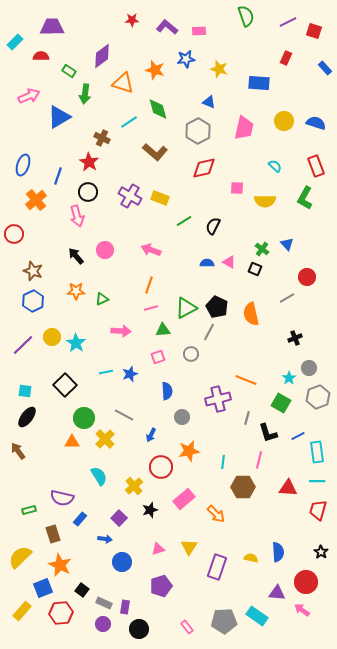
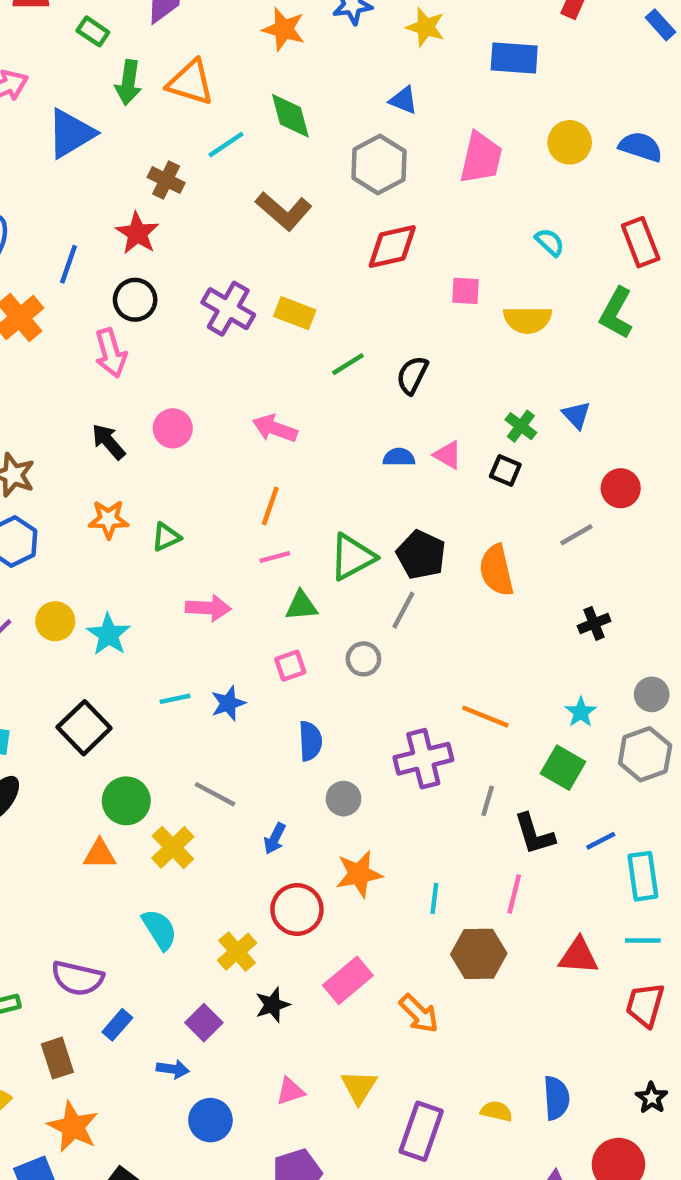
orange triangle: (123, 83) -> (191, 82), moved
gray circle: (309, 368) -> (652, 694), moved

